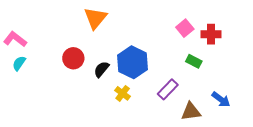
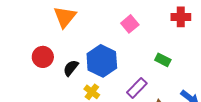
pink square: (185, 28) -> (130, 24), moved
red cross: (211, 34) -> (181, 17), moved

